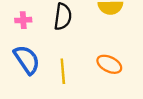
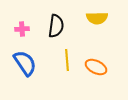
yellow line: (63, 71) -> (67, 60), moved

